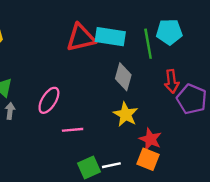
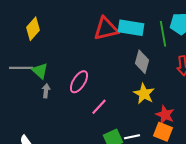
pink line: (73, 130) -> (99, 107), turned -42

